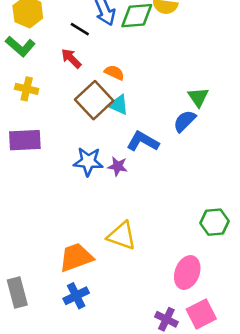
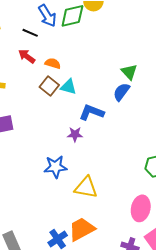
orange semicircle: (114, 73) -> (53, 63), moved
brown square: (94, 100) -> (49, 86), size x0.7
blue star: (88, 161) -> (55, 167), moved
orange trapezoid: (76, 257) -> (82, 229), moved

